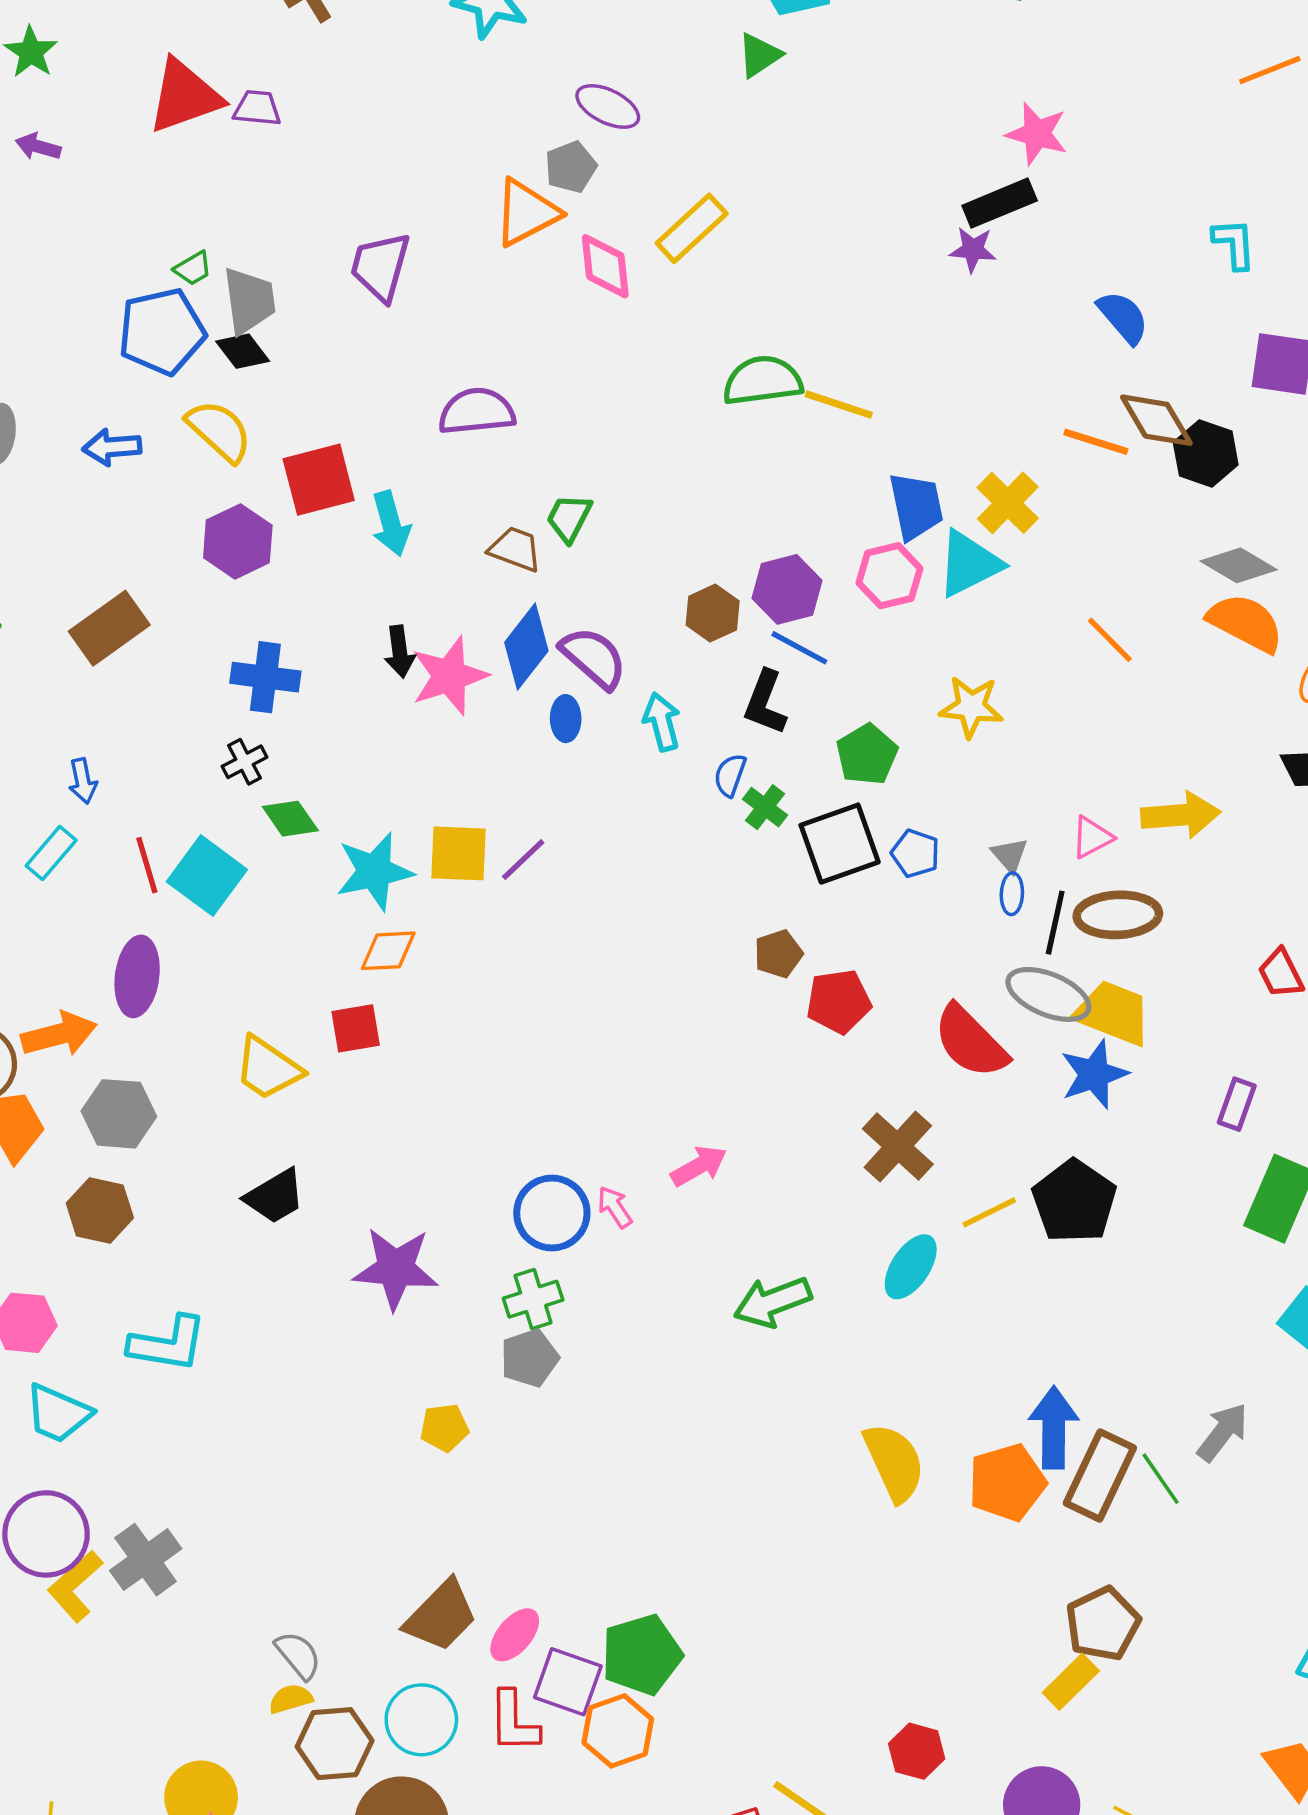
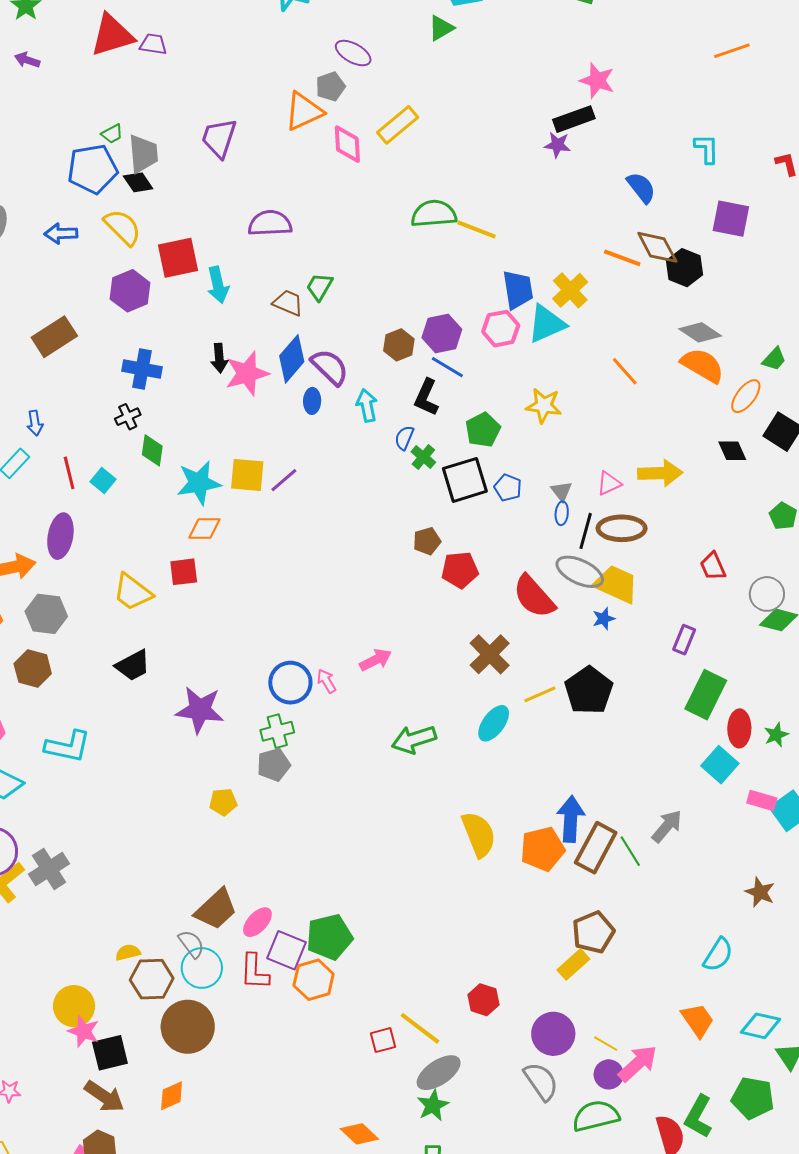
green diamond: (290, 819) -> (152, 450), turned 40
cyan square: (207, 876) -> (103, 480), size x0.6
blue star: (1094, 1074) -> (604, 619), size x0.6
gray semicircle: (298, 1655) -> (191, 944), moved

